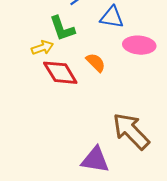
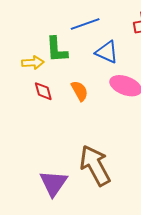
red diamond: (60, 73) -> (43, 91), size x0.6
purple triangle: (95, 160) -> (53, 183), turned 40

